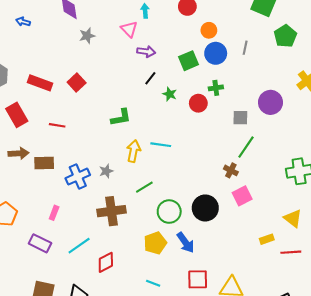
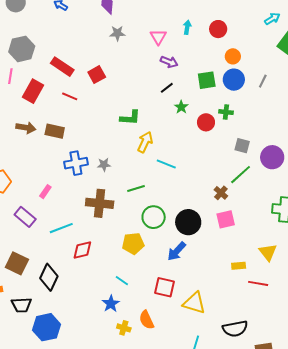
cyan arrow: (145, 11) -> (187, 27), moved
purple circle: (270, 102) -> (272, 157), moved
red rectangle: (17, 115) -> (33, 91), turned 45
red line: (57, 125) -> (70, 96), moved
cyan line: (161, 145) -> (166, 164), moved
yellow arrow: (133, 151) -> (145, 142), moved
brown rectangle: (44, 163) -> (55, 131), moved
blue arrow: (186, 243) -> (177, 251), moved, turned 65

